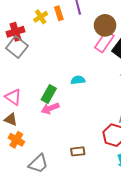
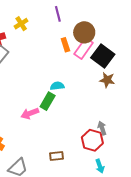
orange rectangle: (59, 13) -> (65, 45), moved
green rectangle: (49, 94) -> (48, 101), moved

